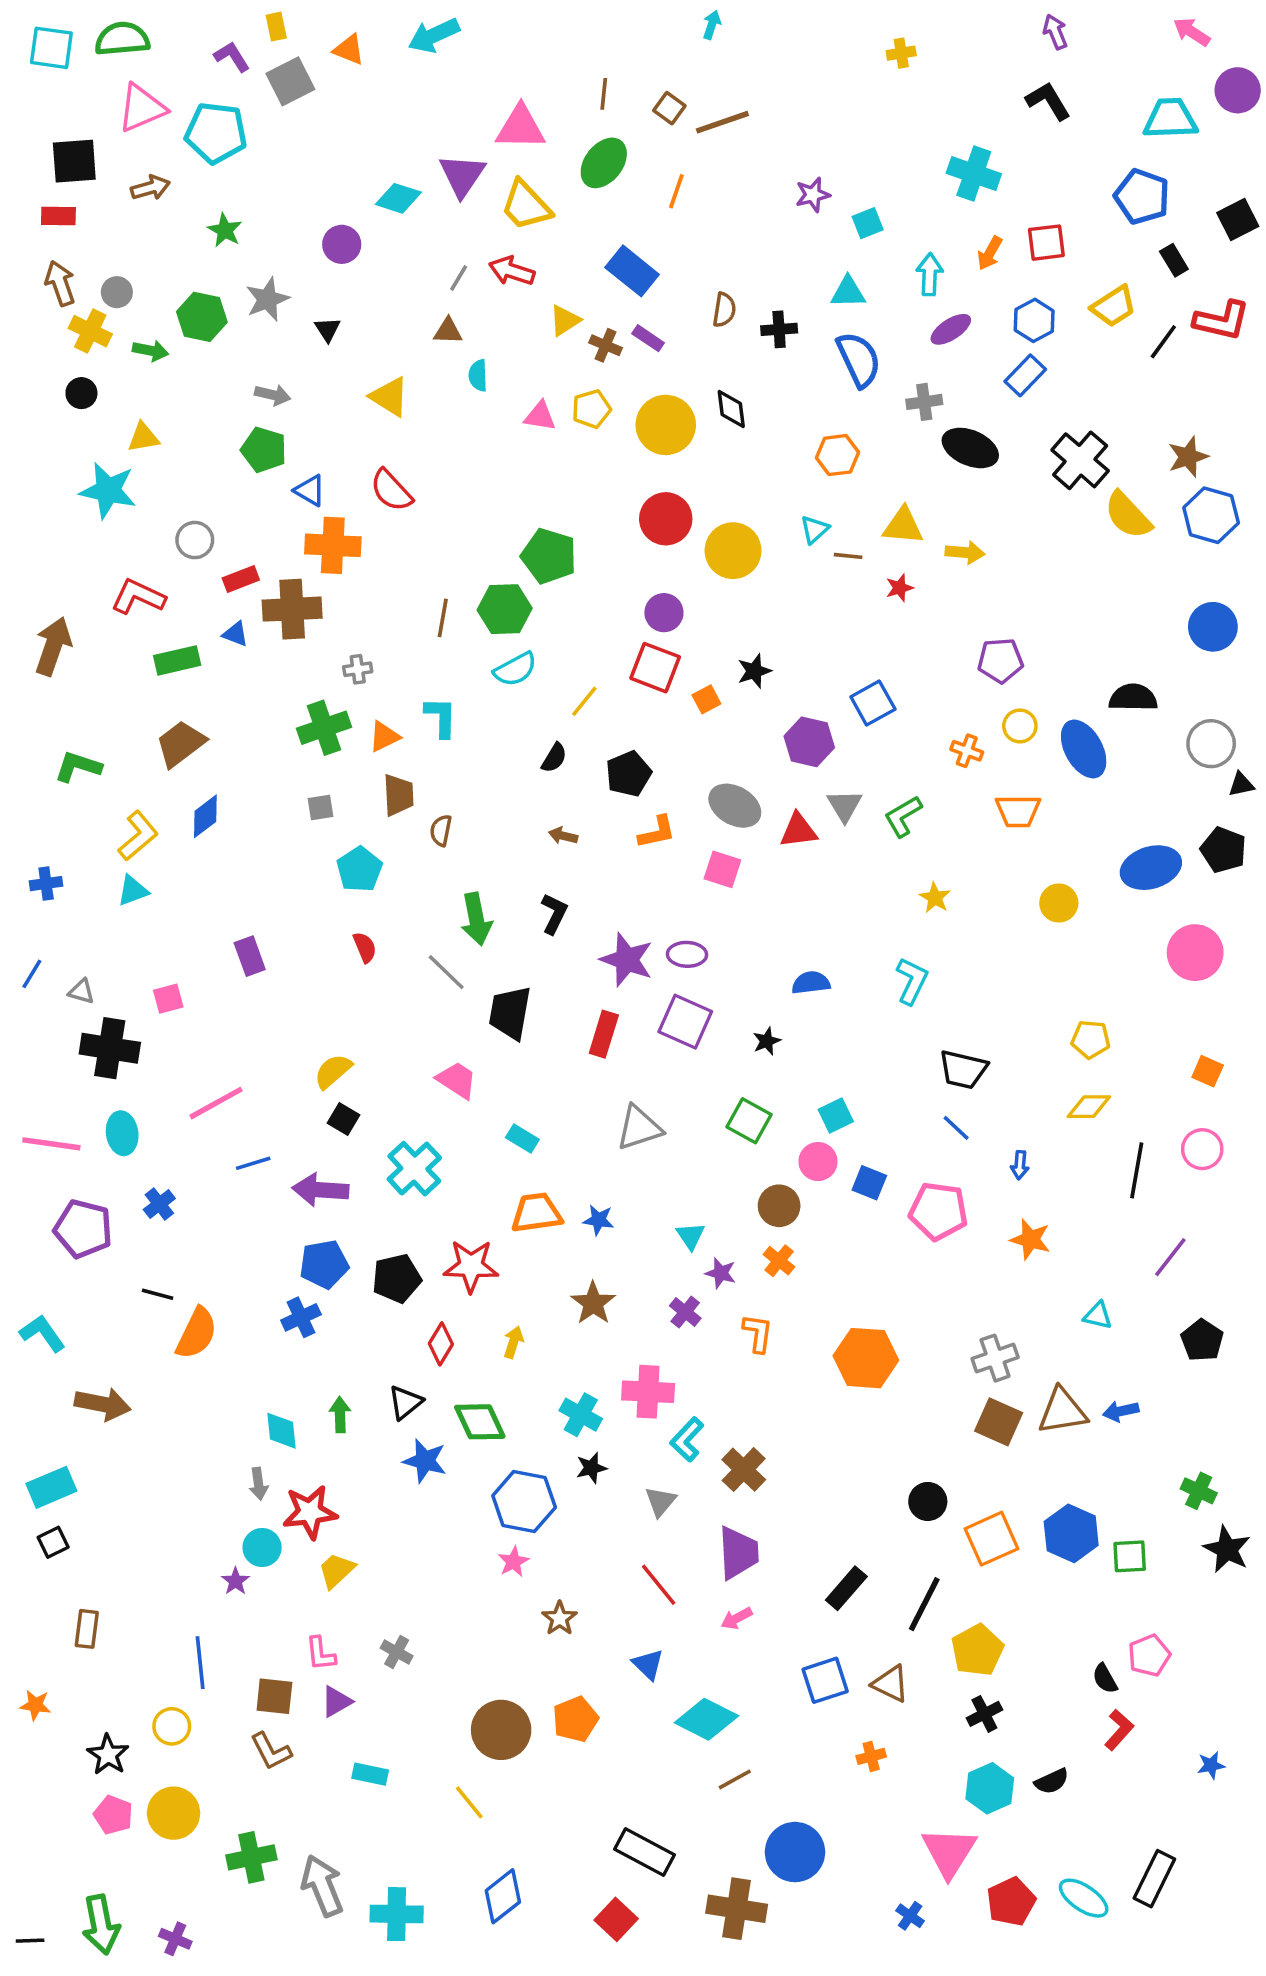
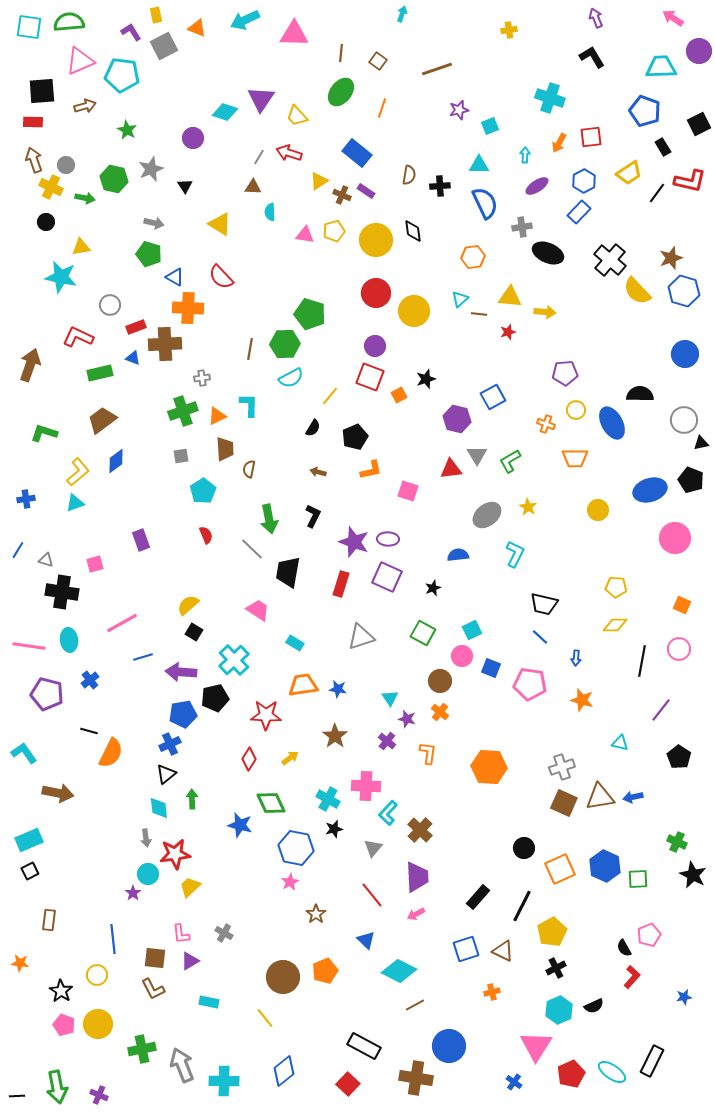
brown line: (722, 122) -> (437, 69), moved
pink triangle: (521, 127) -> (294, 34), moved
yellow trapezoid: (526, 205) -> (297, 116), size x0.7
cyan arrow: (930, 274) -> (525, 155), size x0.7
gray ellipse: (735, 806) -> (487, 515), moved, turned -68
black pentagon: (397, 1278) -> (215, 698), moved
yellow arrow: (513, 1342) -> (290, 758), turned 36
black triangle: (405, 1402) -> (166, 774), moved

